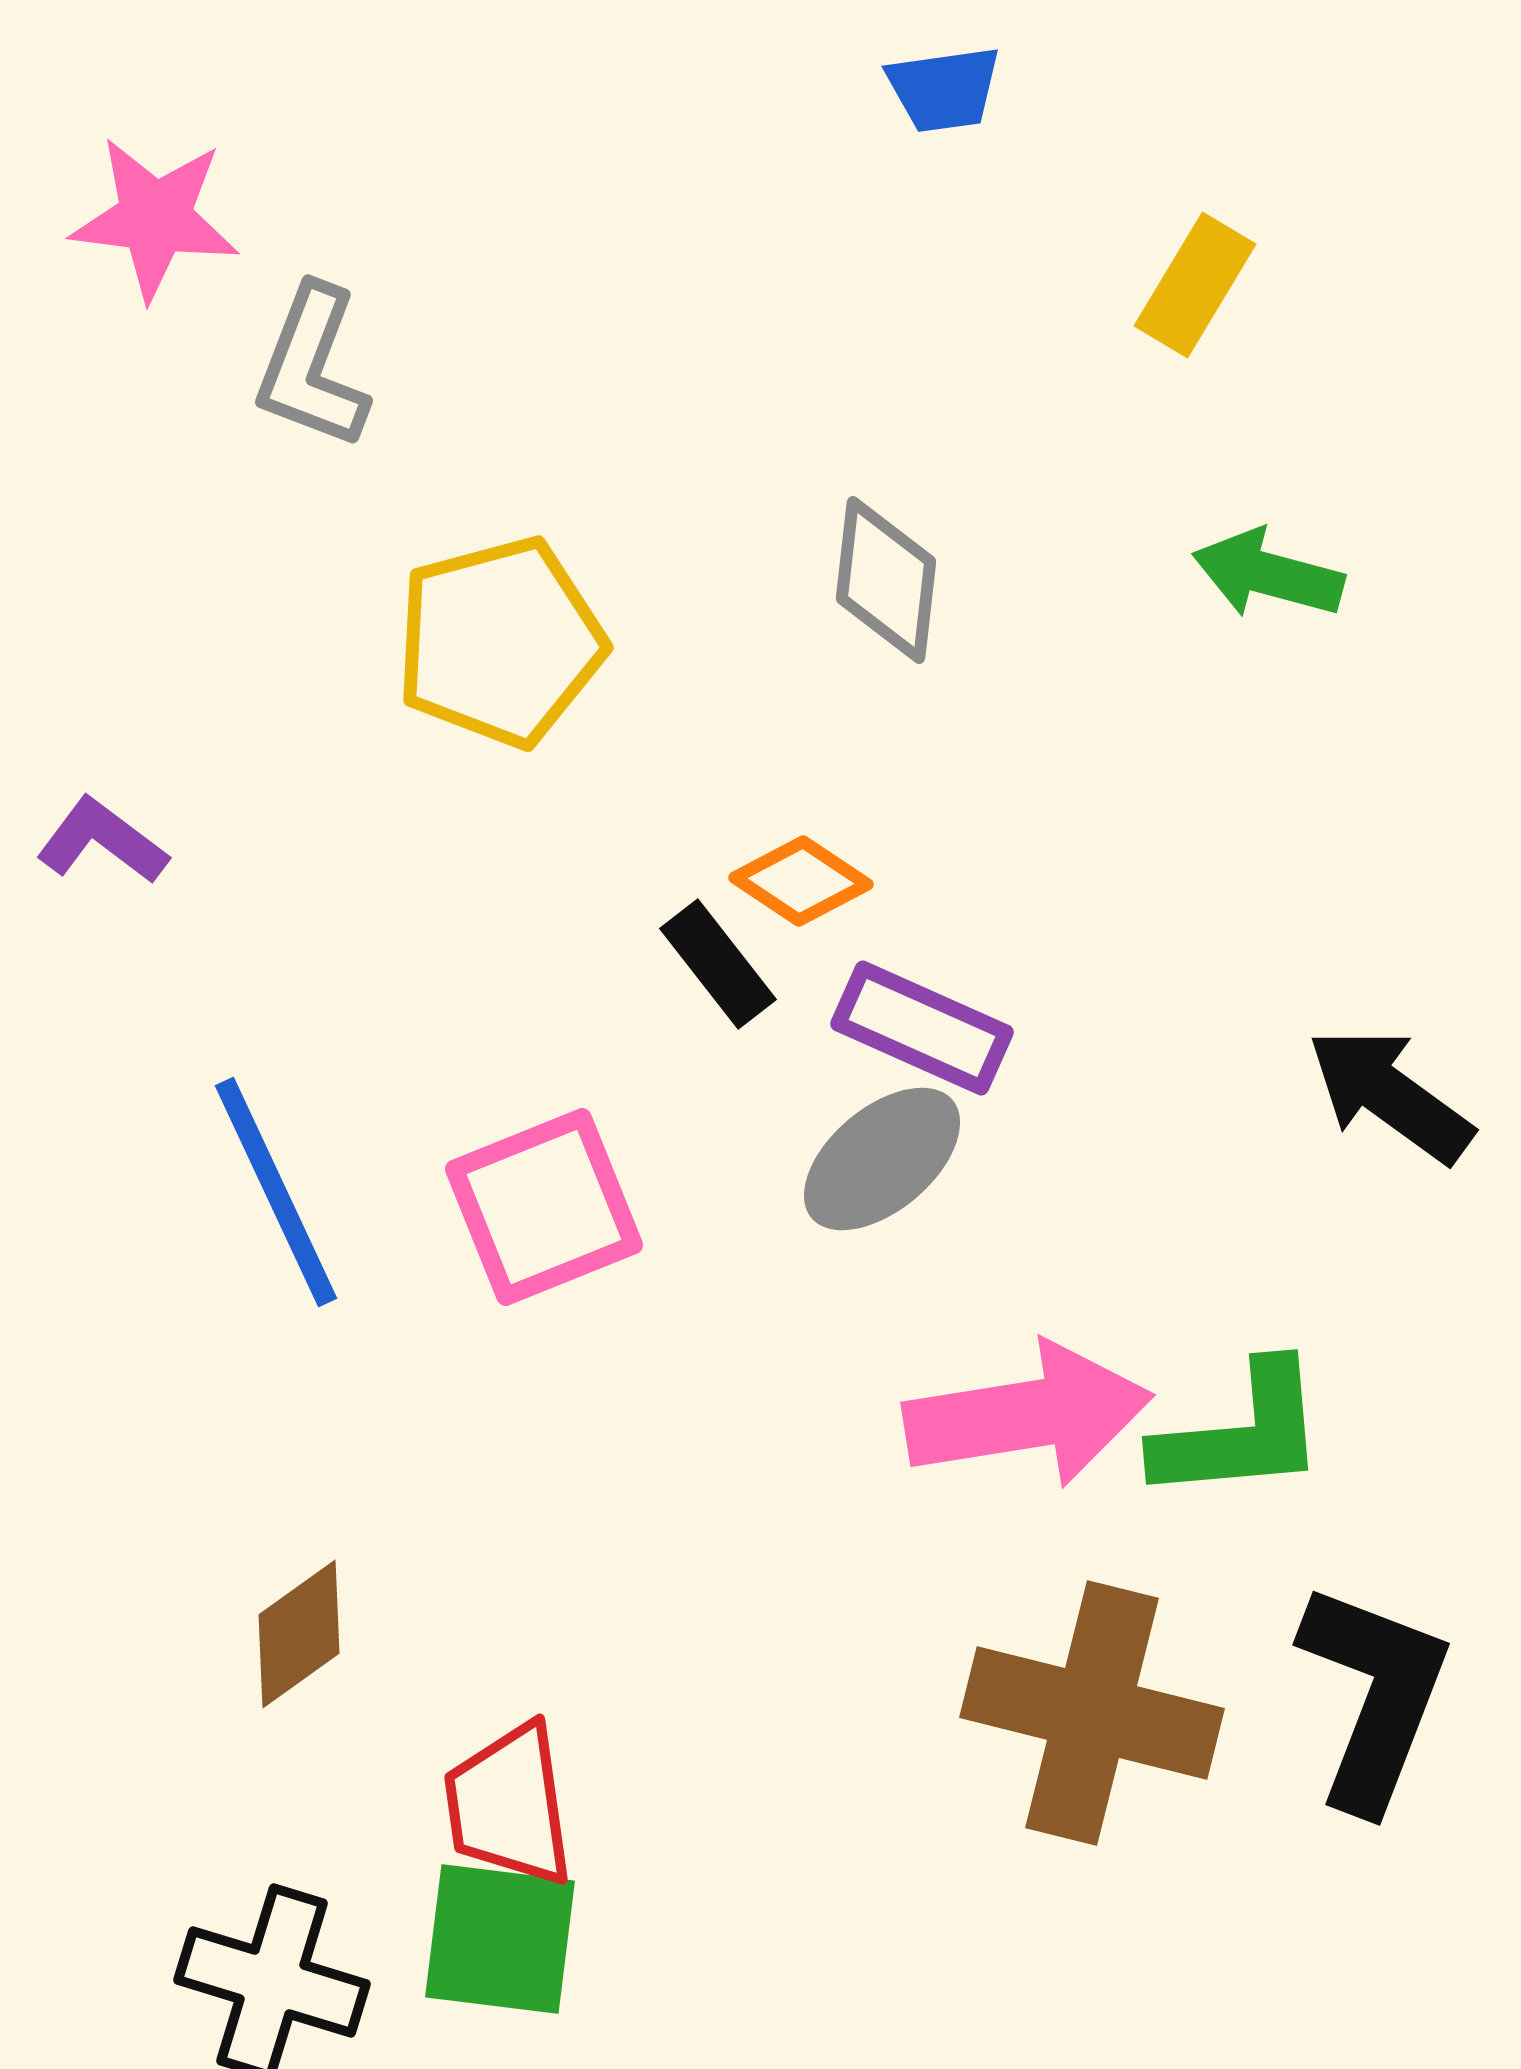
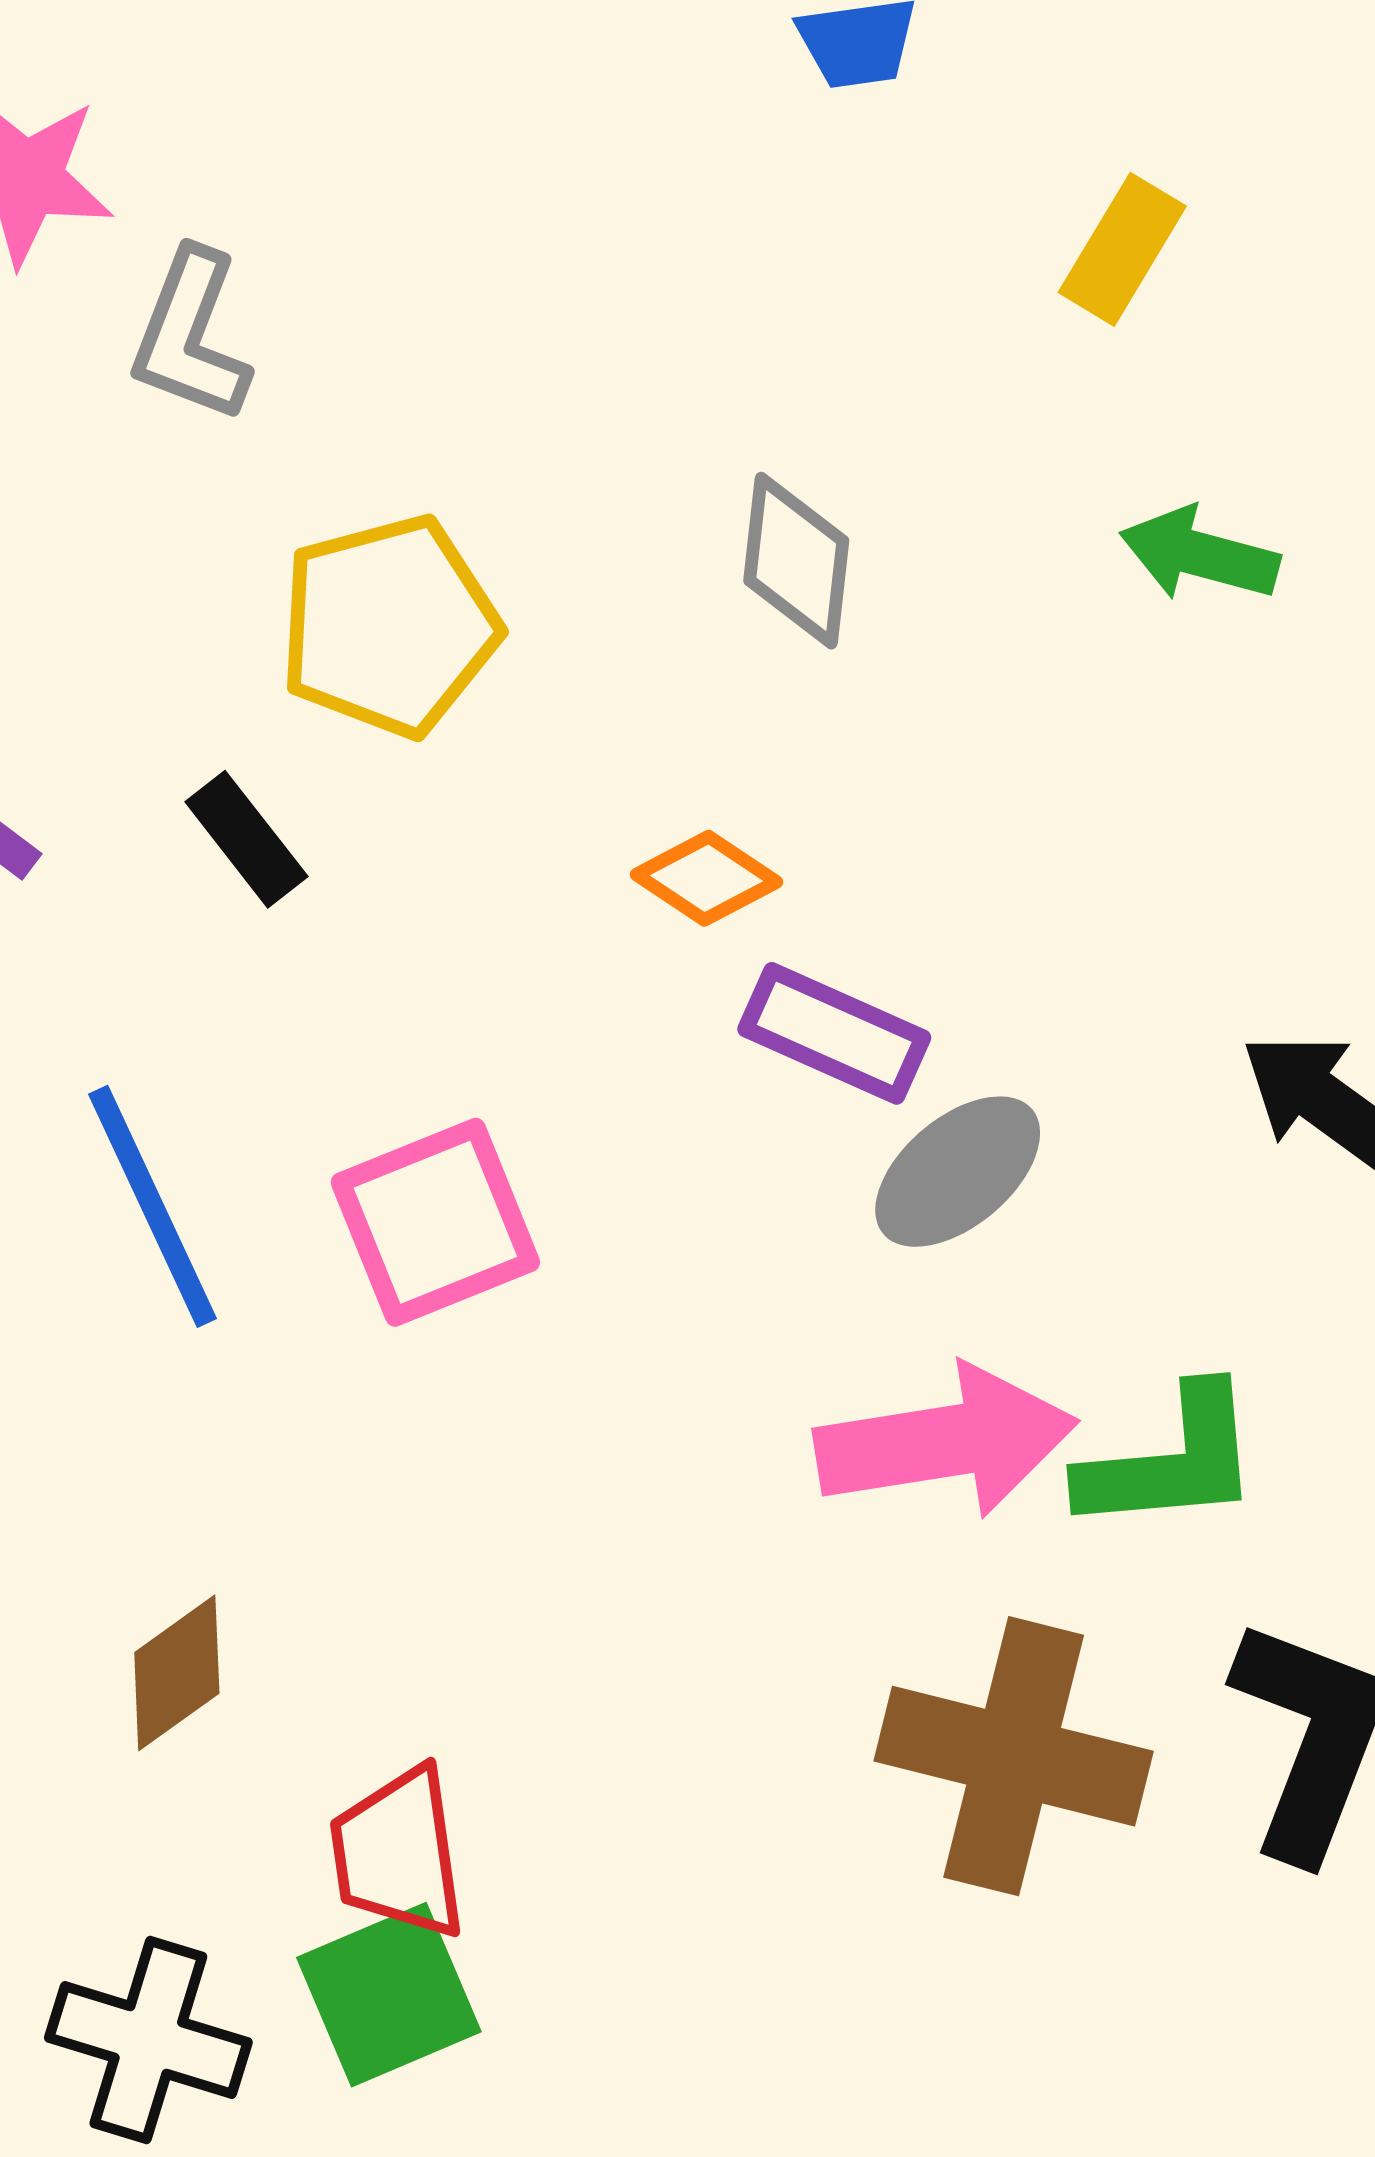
black rectangle: (718, 964) -> (246, 839), moved
gray ellipse: (882, 1159) -> (958, 1172), moved
green square: (500, 1939) -> (389, 1995), turned -30

